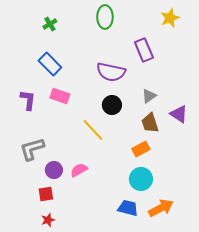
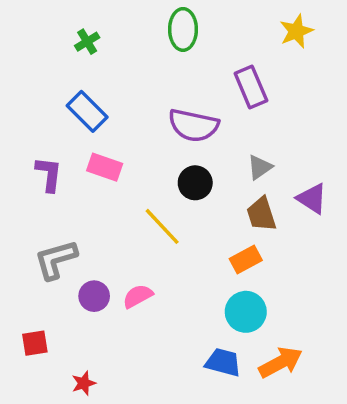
red square: (46, 194) -> (35, 343), moved

